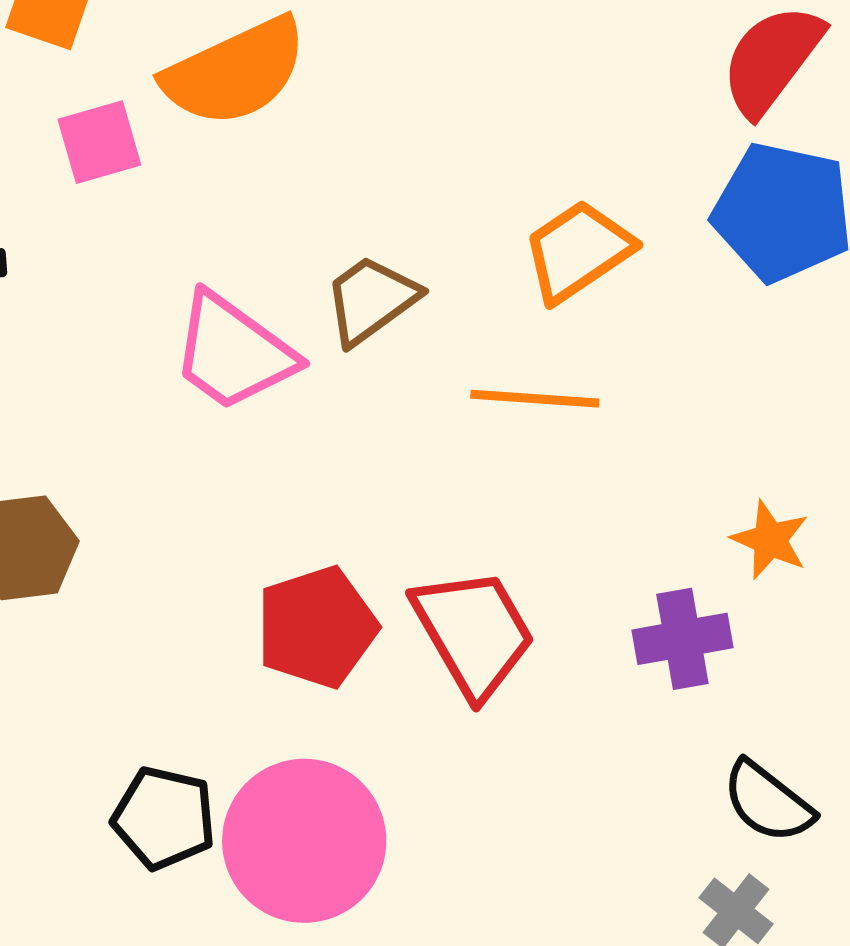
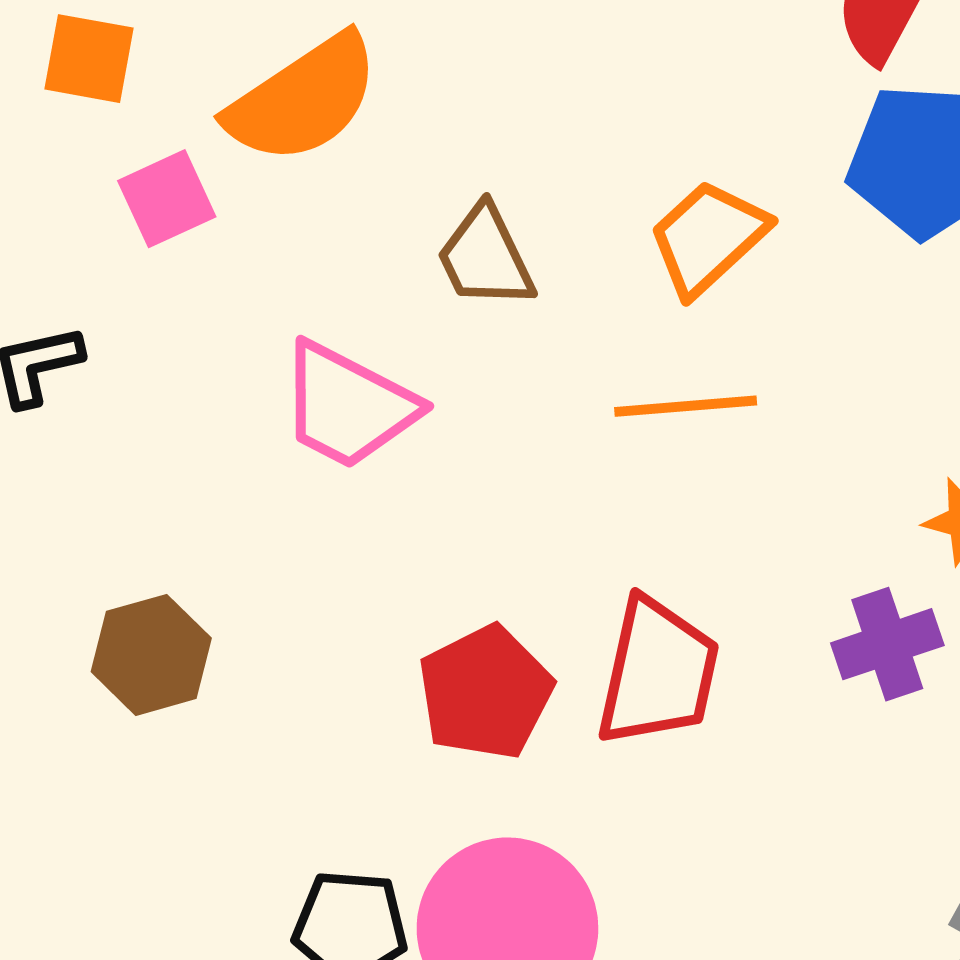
brown trapezoid: (371, 300) -> (485, 257), moved, turned -71
red trapezoid: (474, 633) -> (658, 672), turned 51

